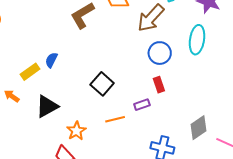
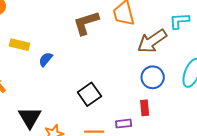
yellow rectangle: (30, 72) -> (19, 45), moved, turned 36
black triangle: (47, 106) -> (30, 117), moved, turned -45

